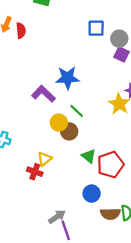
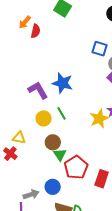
brown circle: (69, 131) -> (53, 142), moved
yellow triangle: (44, 159) -> (19, 138), moved, turned 32
red pentagon: (110, 165) -> (76, 167), turned -30
gray arrow: (57, 217) -> (31, 194), moved

